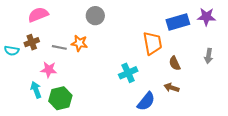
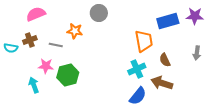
gray circle: (95, 16) -> (99, 13), moved
orange star: (79, 43) -> (75, 31), moved
cyan cross: (128, 73) -> (137, 69), moved
brown arrow: (171, 88) -> (162, 83), size x1.5
green hexagon: (60, 98) -> (68, 75), moved

